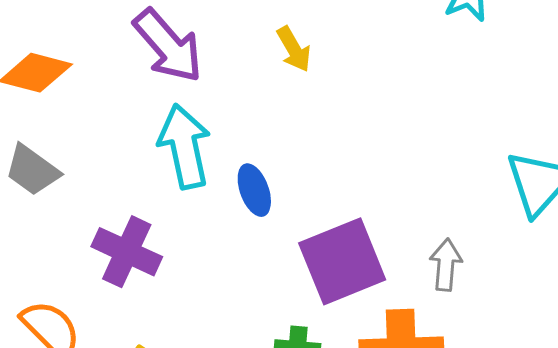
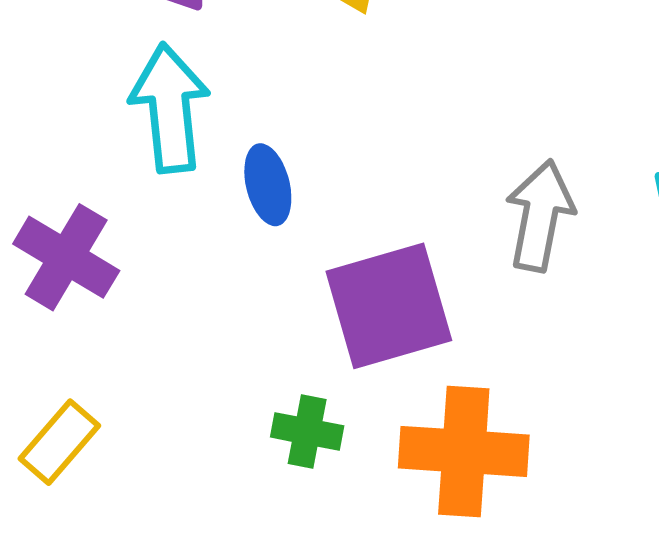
gray arrow: (446, 265) -> (540, 216), moved, size x1.4

